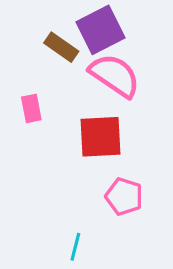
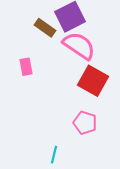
red square: (101, 137) -> (93, 81), moved, turned 32

